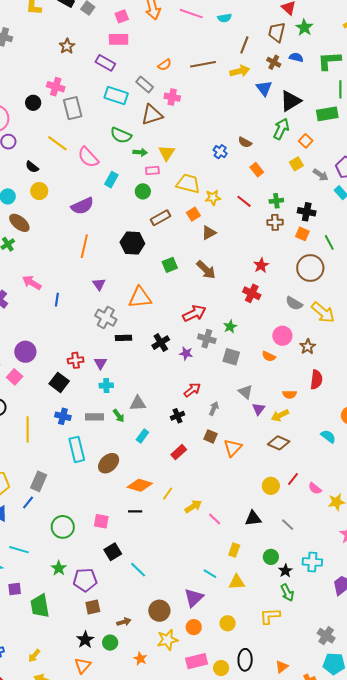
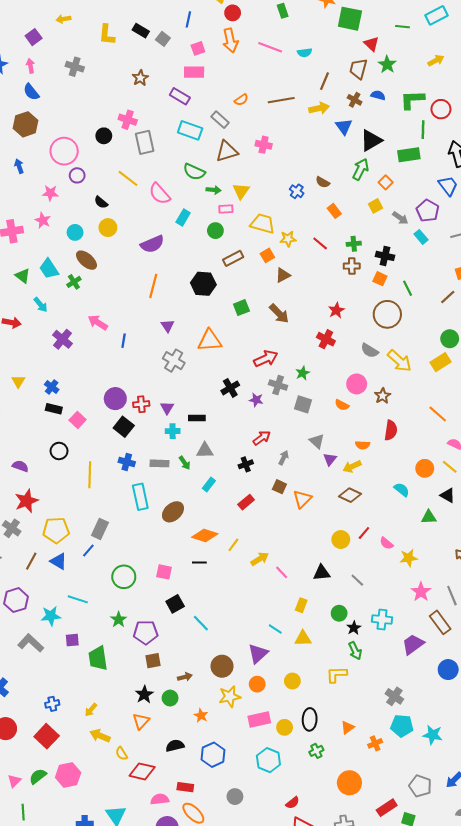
pink cross: (172, 97) -> (264, 145), moved
black rectangle: (123, 338) -> (197, 418), moved
purple circle: (25, 352) -> (115, 399), moved

